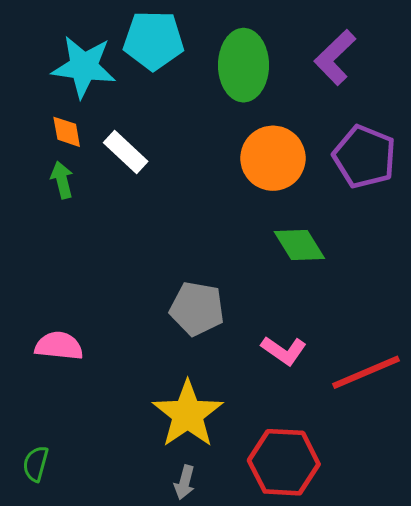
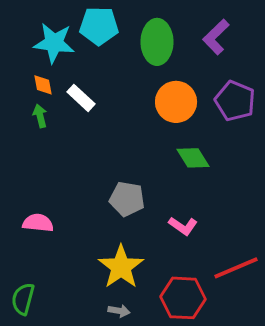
red line: (366, 372) -> (236, 268), moved
green semicircle: (36, 464) -> (23, 299), size x1.4
gray arrow: (185, 482) -> (119, 311), turned -95

